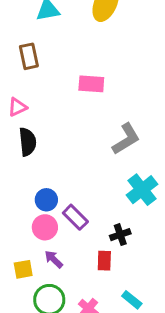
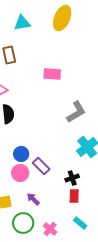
purple arrow: (54, 259) -> (33, 199), moved
red rectangle: (104, 261) -> (74, 196), moved

